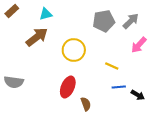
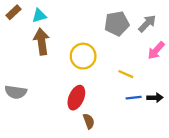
cyan triangle: (46, 14) -> (39, 16), moved
brown arrow: (37, 37) -> (42, 41), turned -60
black arrow: (138, 95) -> (155, 98), moved, turned -32
brown semicircle: (86, 104) -> (89, 121), moved

